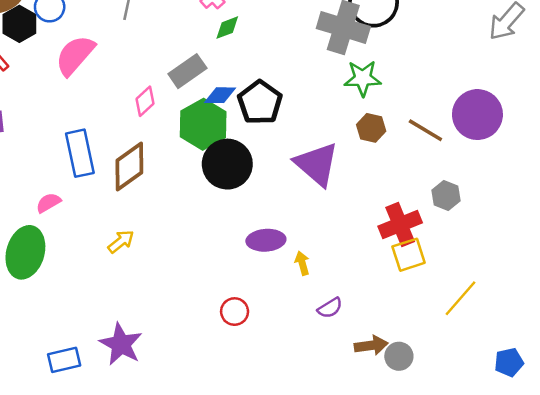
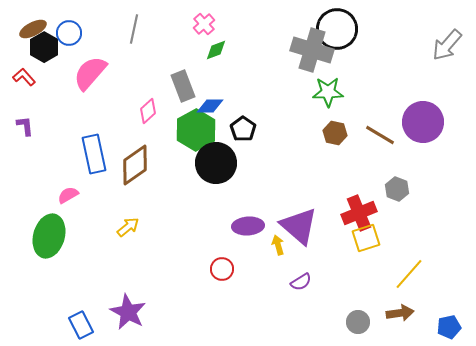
gray rectangle: (187, 71) -> (183, 86), turned -76
black pentagon: (260, 102) -> (243, 129), moved, size x0.7
purple triangle: (317, 164) -> (299, 226), moved
red circle: (235, 312) -> (222, 269), moved
brown arrow: (371, 345) -> (400, 313), moved
blue rectangle: (64, 360) -> (81, 325), turned 76

